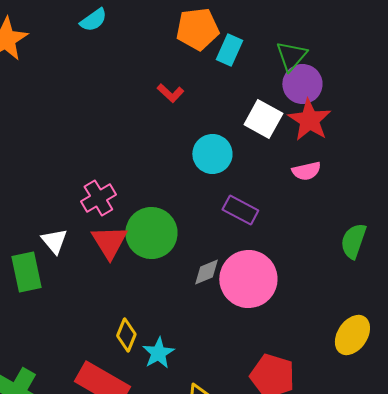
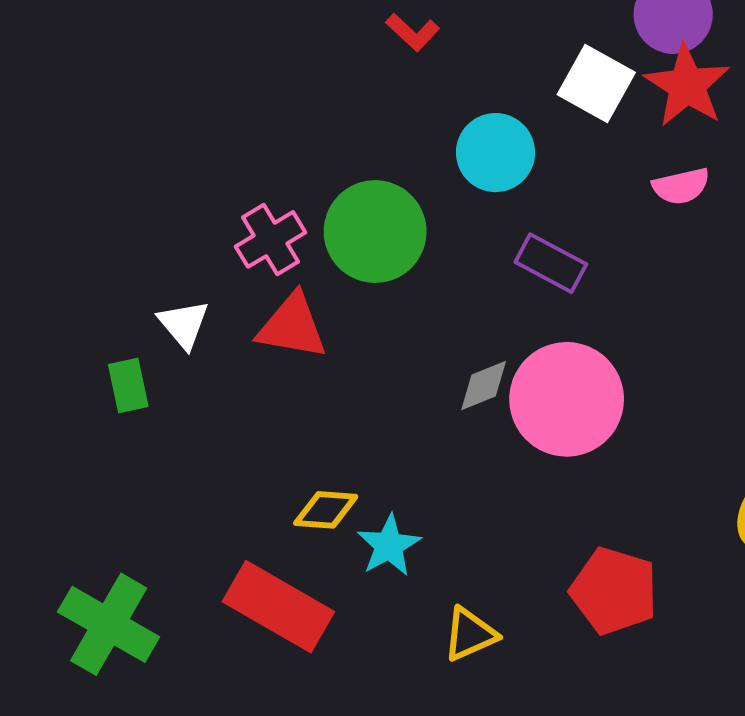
green circle: (151, 233) -> (375, 232), moved
red triangle: (109, 242) -> (292, 326), turned -48
green rectangle: (26, 272) -> (128, 385), size x0.7
yellow diamond: (126, 335) -> (326, 510), turned 72

